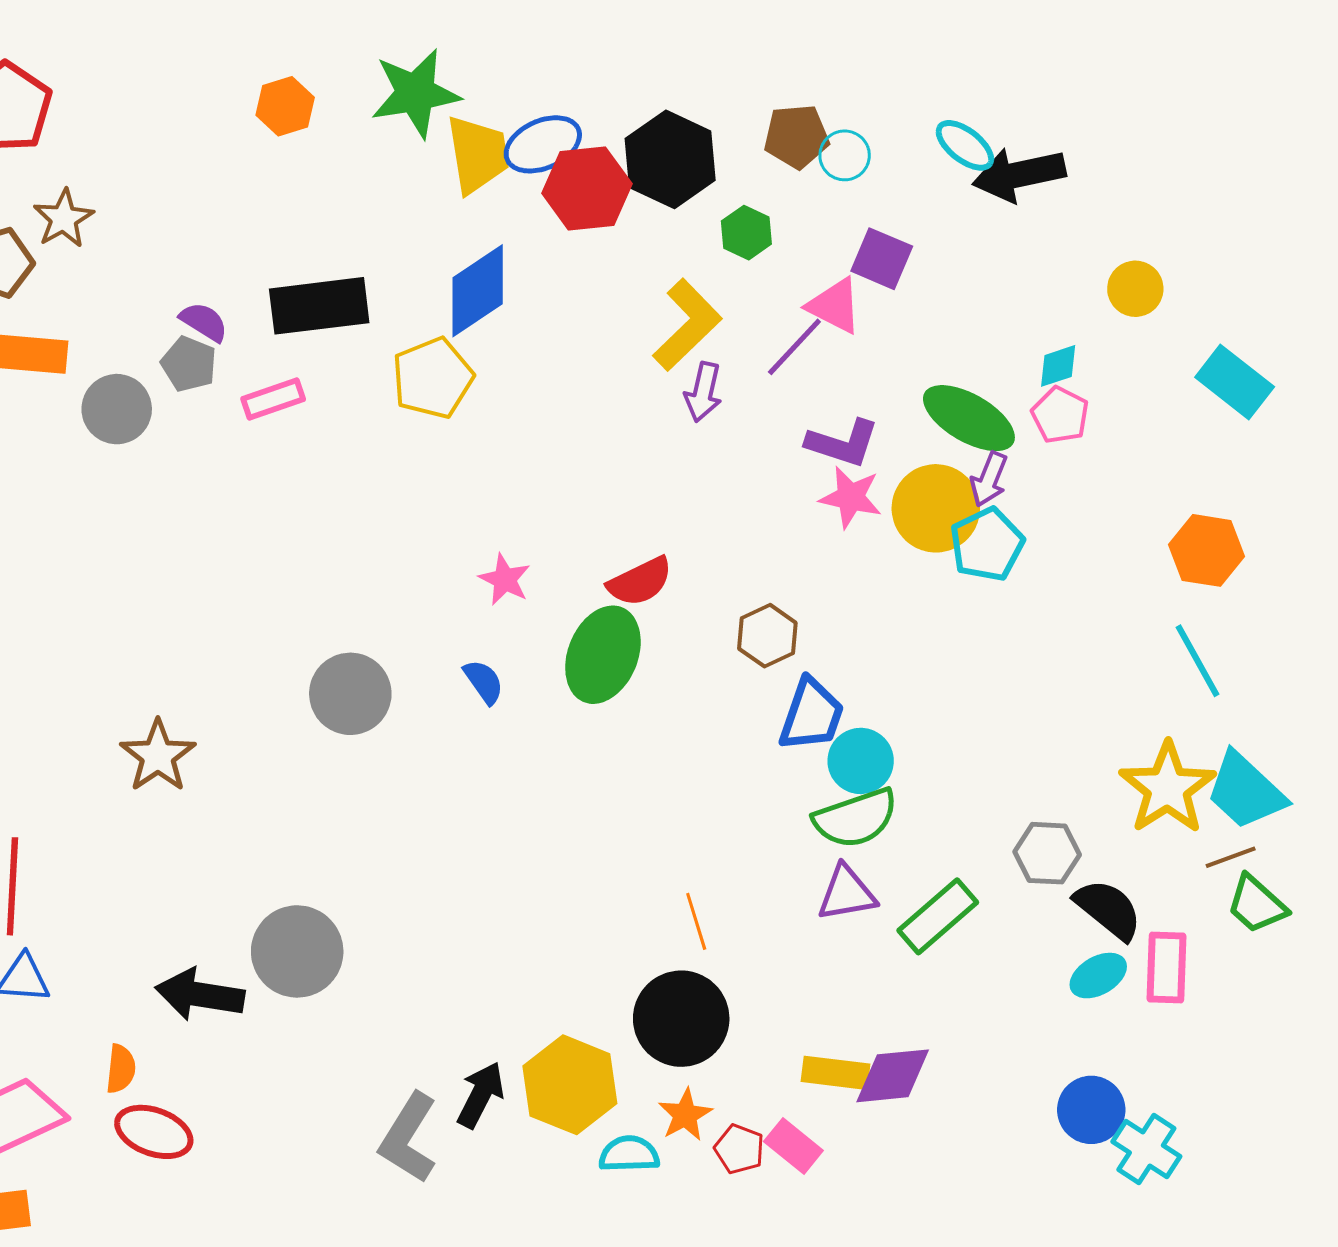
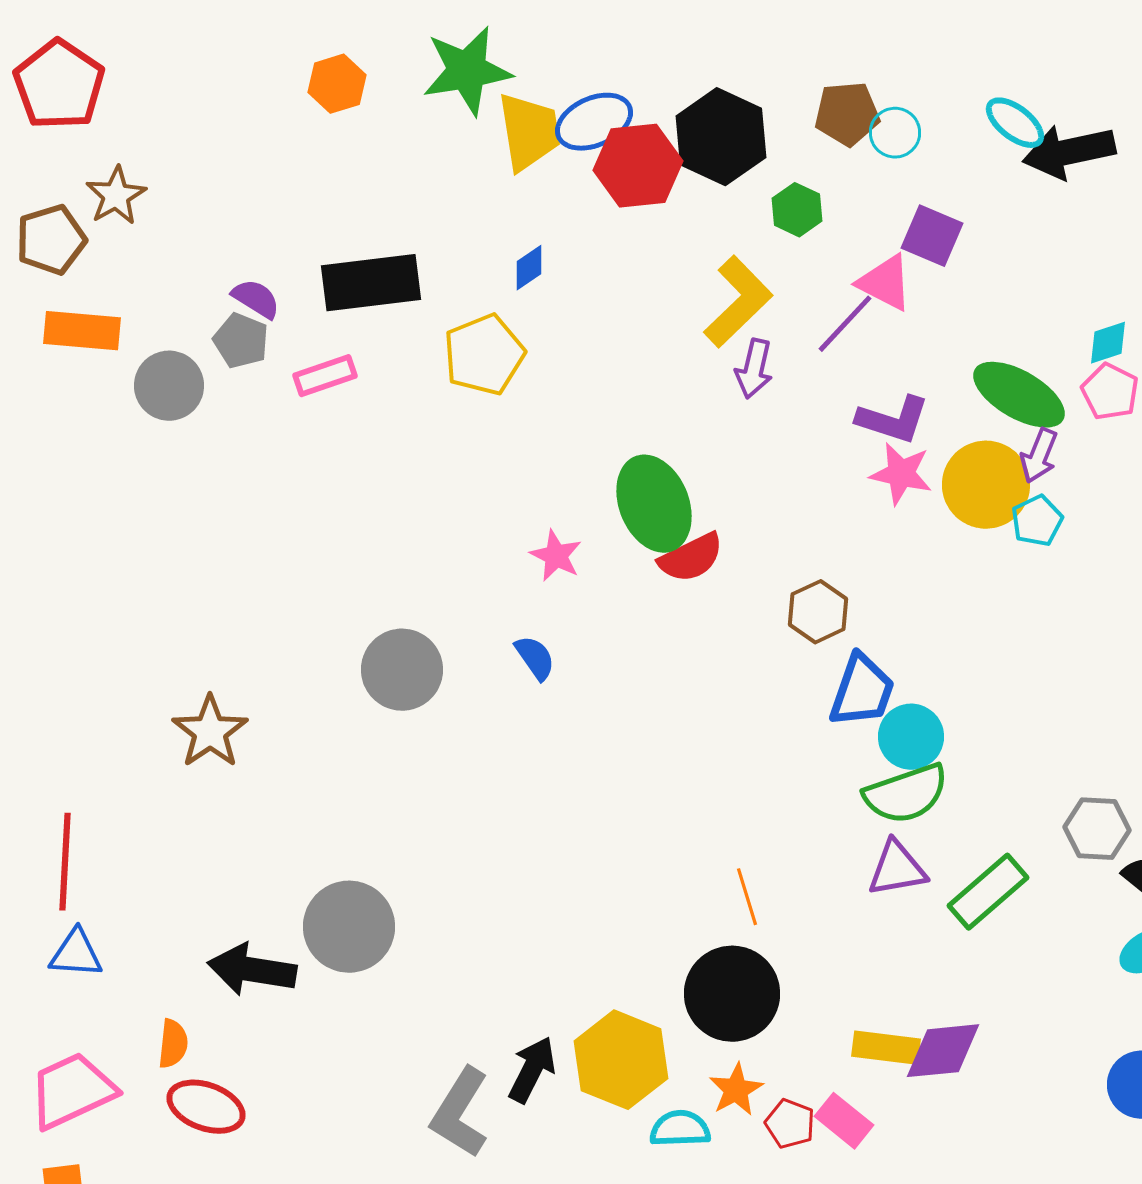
blue diamond: (478, 291) -> (529, 268), size x0.5
cyan pentagon: (987, 544) -> (1037, 521), size x0.7
green ellipse: (603, 655) -> (654, 504), moved, turned -44

